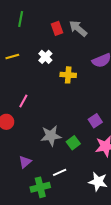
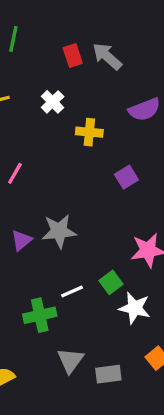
purple square: (95, 121) -> (126, 177), moved
green square: (73, 143) -> (111, 282), moved
purple triangle: (25, 162) -> (22, 240), moved

